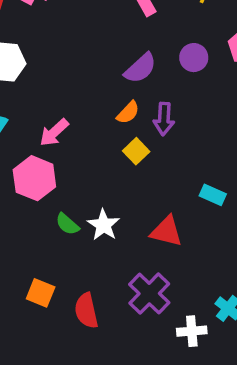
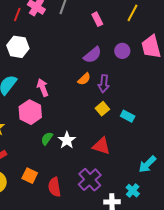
pink arrow: (54, 132) -> (43, 88), turned 108
yellow square: (136, 151) -> (102, 109), moved
cyan rectangle: (213, 195) -> (128, 116), moved
green semicircle: (67, 224) -> (47, 139), turned 80

